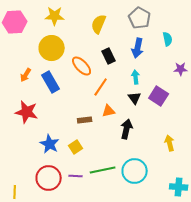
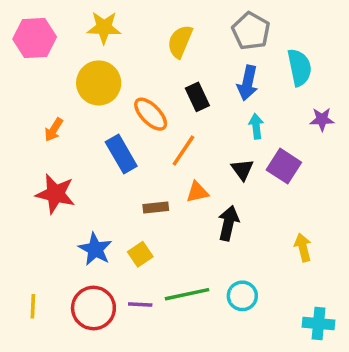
cyan semicircle: (168, 39) -> (299, 67), size x1.5
cyan arrow: (136, 77) -> (256, 126), moved
blue rectangle: (51, 82) -> (121, 154), moved
cyan circle: (135, 171) -> (242, 296), size x0.7
yellow line: (15, 192) -> (33, 306), moved

